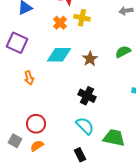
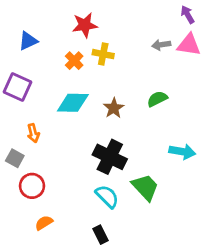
black cross: (87, 96) -> (110, 157), size x1.4
red circle: (36, 124) -> (32, 186), moved
green trapezoid: (114, 138) -> (145, 187), moved, turned 35
gray square: (15, 141) -> (15, 158), moved

